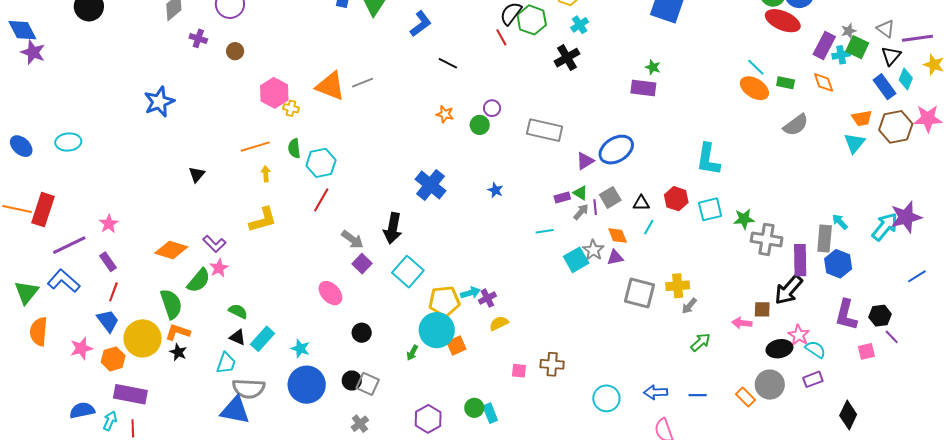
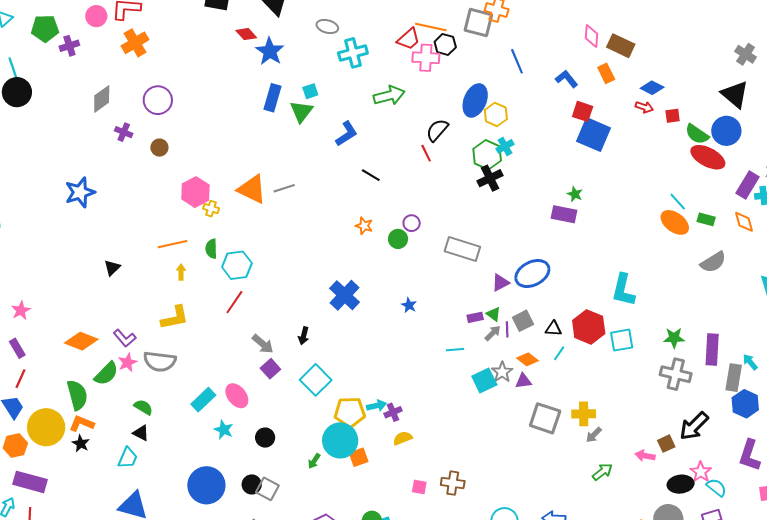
green hexagon: (532, 20) -> (487, 155), moved
red hexagon: (676, 199) -> (589, 327), size x1.4
green star: (744, 219) -> (674, 338), moved
black arrow: (393, 228) -> (304, 336), size x0.6
orange diamond: (618, 236) -> (527, 359), turned -35
purple rectangle: (800, 260) -> (712, 349), moved
brown square: (762, 309) -> (666, 444), turned -30
cyan rectangle: (263, 339) -> (203, 400), moved
cyan star: (300, 348) -> (224, 430), moved
gray semicircle: (249, 389) -> (160, 361), moved

